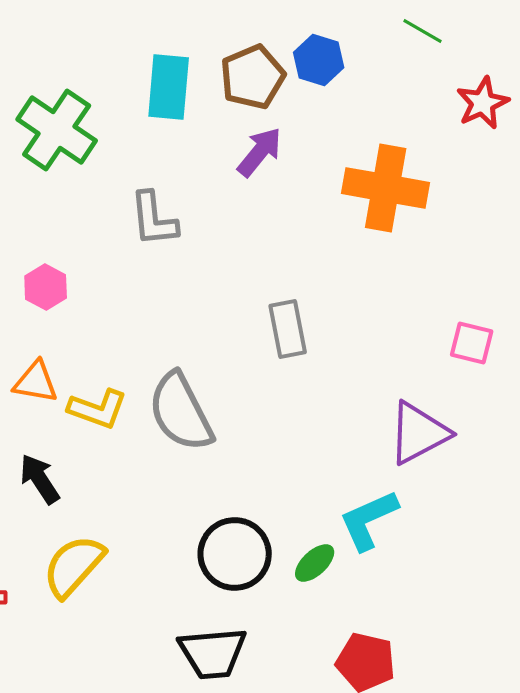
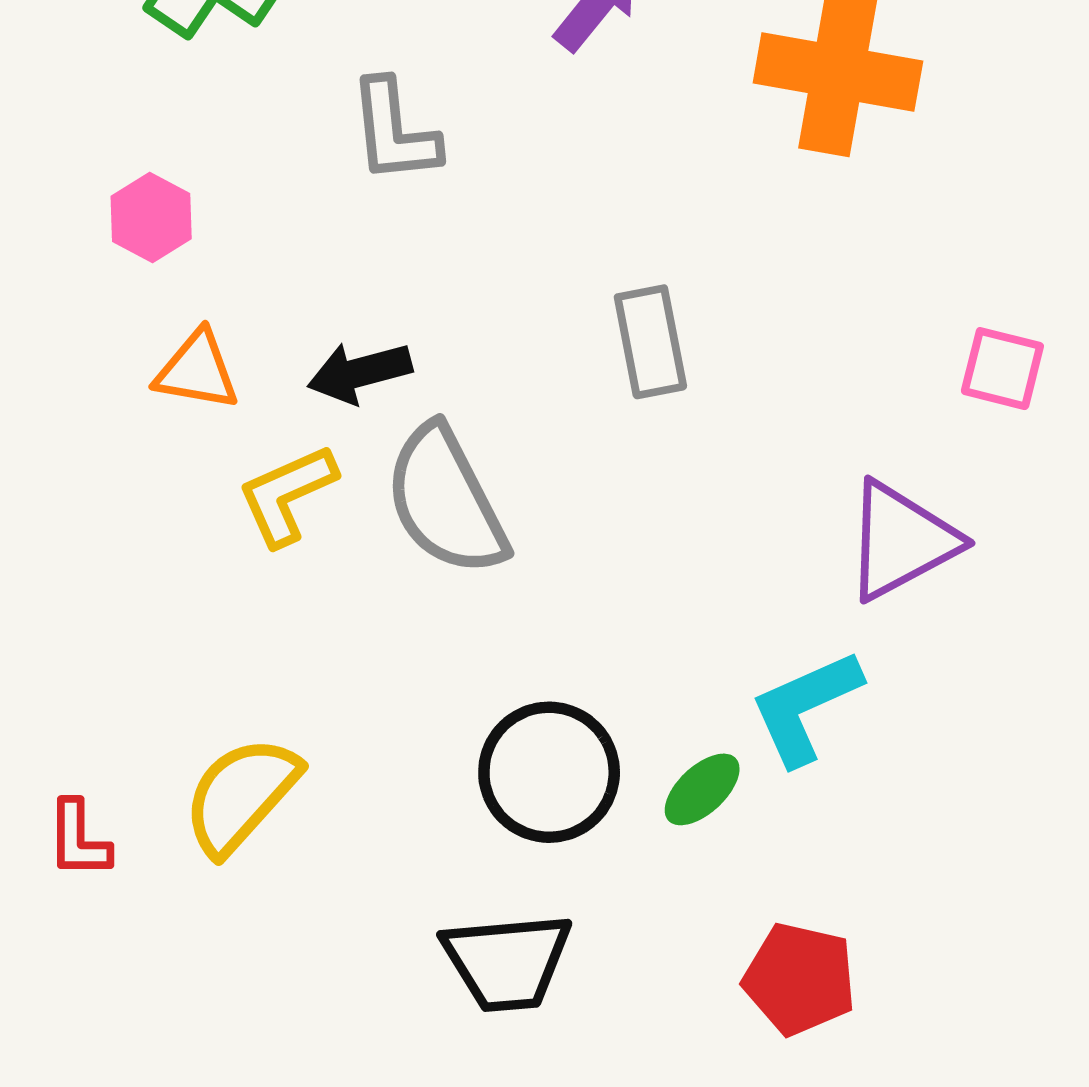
pink hexagon: (46, 287) -> (151, 217), moved
orange triangle: (36, 382) -> (197, 370), moved
yellow L-shape: (98, 409) -> (287, 495), turned 136
black arrow: (40, 479) -> (360, 372), moved, turned -72

